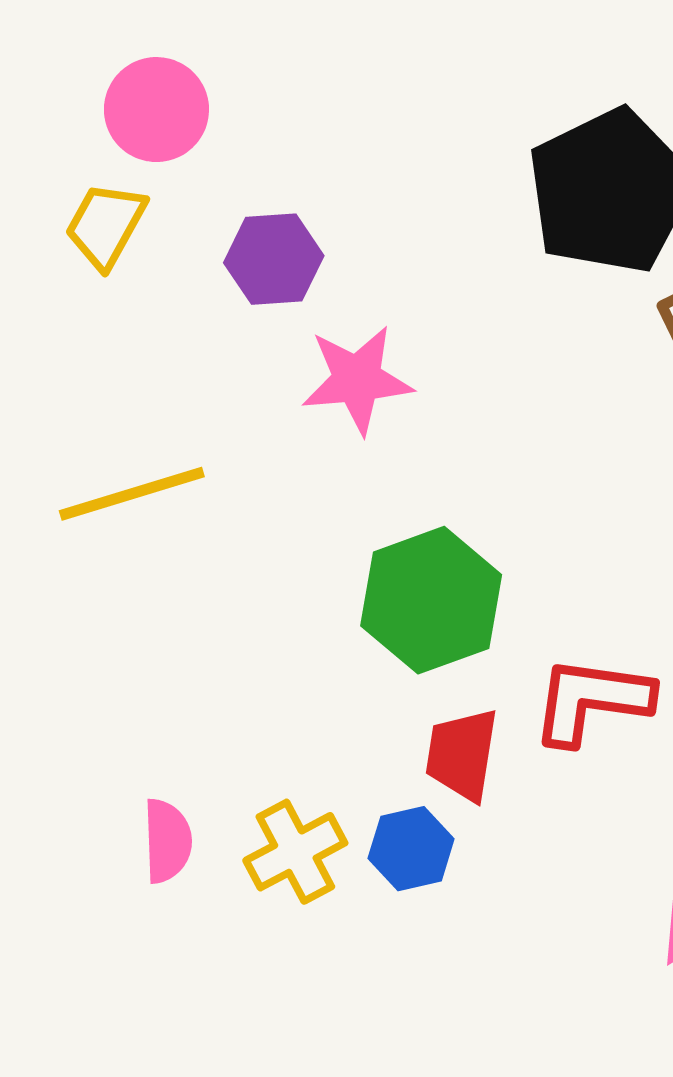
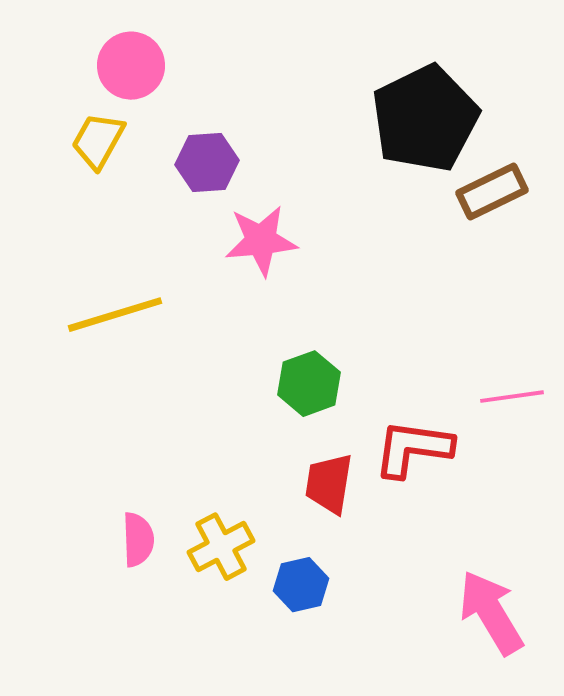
green hexagon: (431, 600) -> (309, 384), size x0.7
blue hexagon: (411, 849) -> (301, 585), moved

